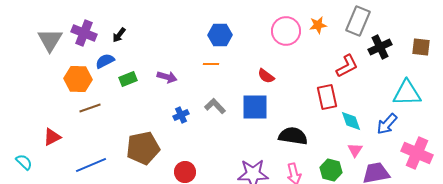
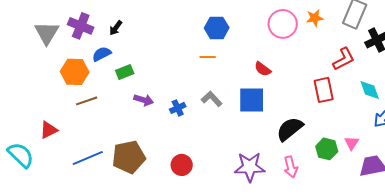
purple arrow: (167, 77) -> (144, 100), moved
cyan diamond: (351, 121) -> (370, 90), moved
black semicircle: (293, 136) -> (290, 129), turned -48
brown pentagon: (143, 148) -> (129, 157), moved
cyan semicircle: (24, 162) -> (21, 155), size x1.6
green hexagon: (331, 170) -> (327, 149), moved

